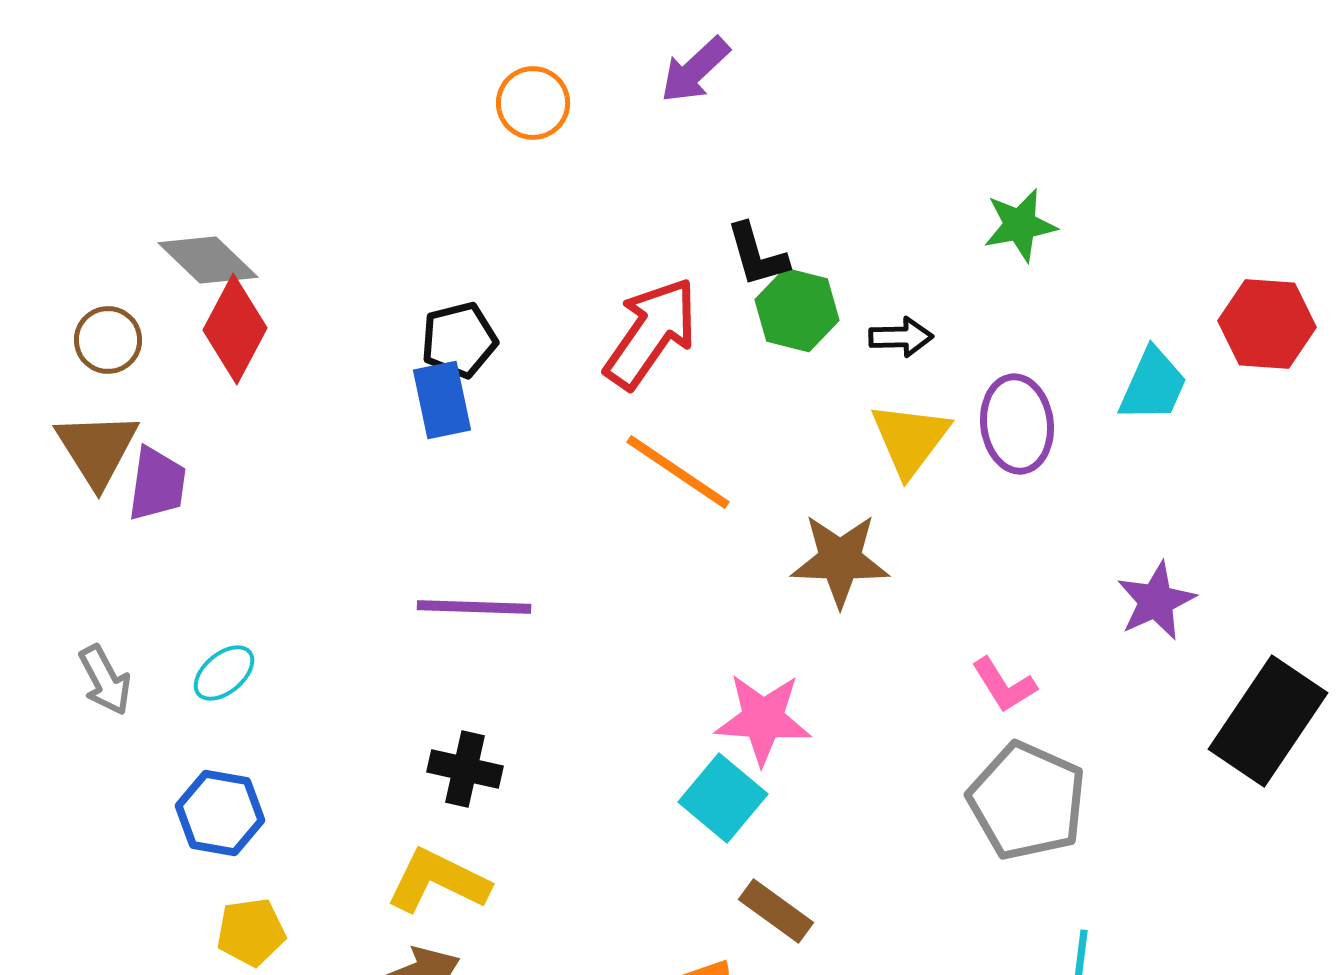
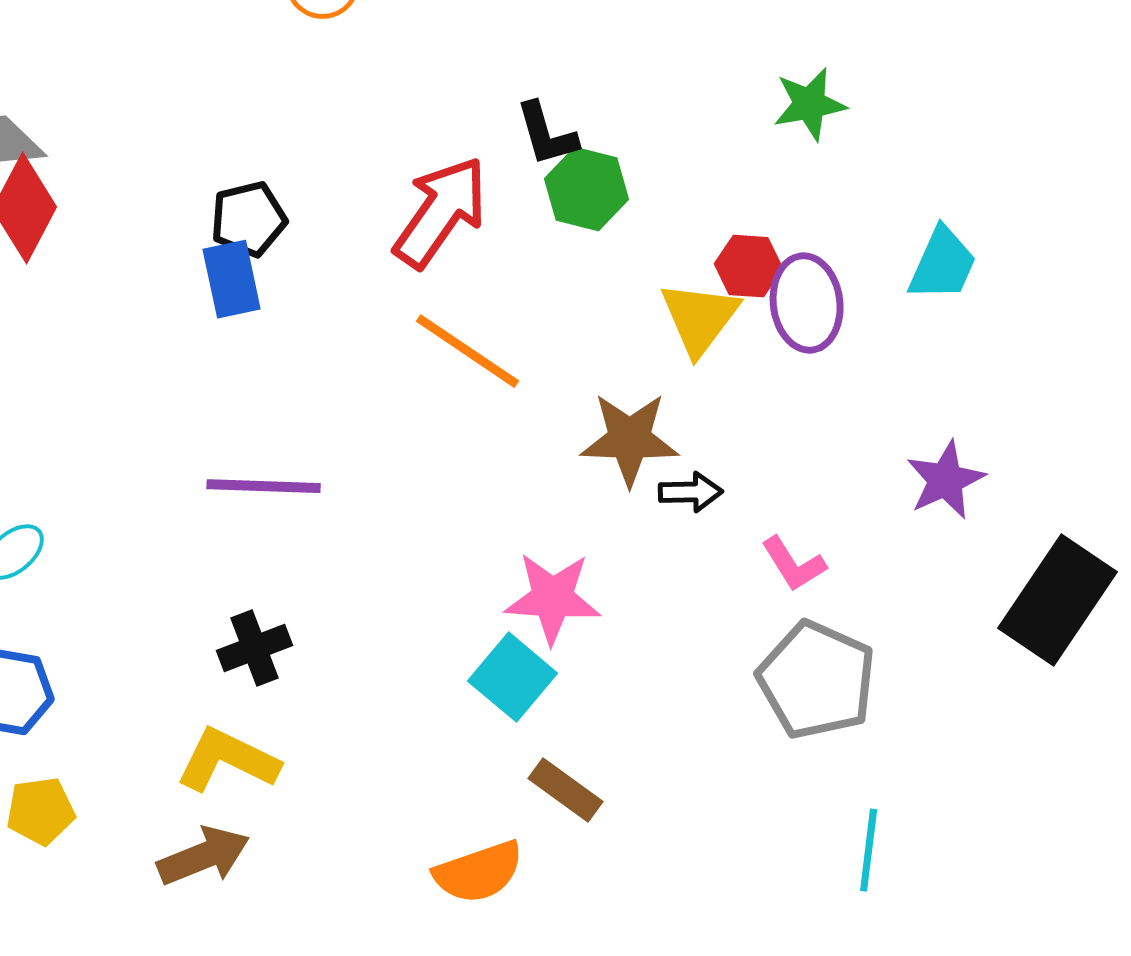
red hexagon: (1267, 324) -> (749, 266), moved, size x0.7
black arrow: (901, 337) -> (691, 492), moved
black cross: (465, 769) -> (255, 648), turned -34

